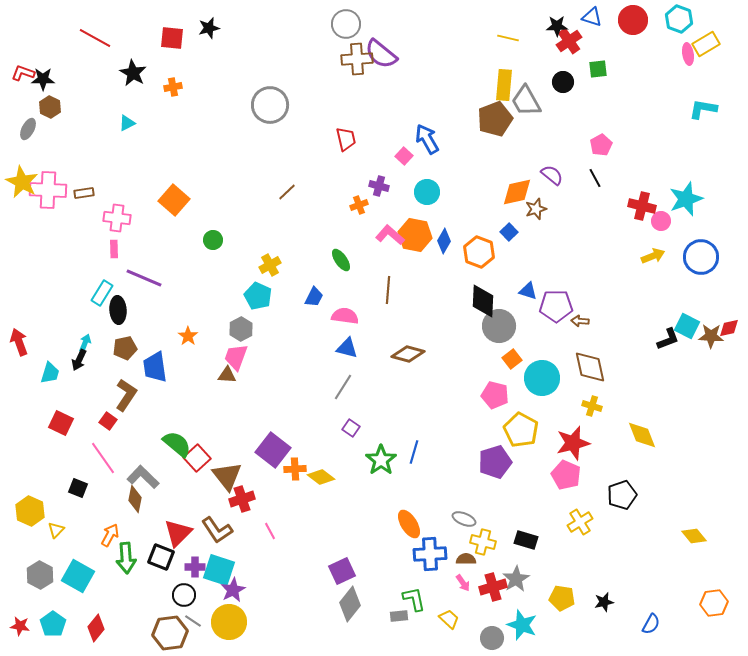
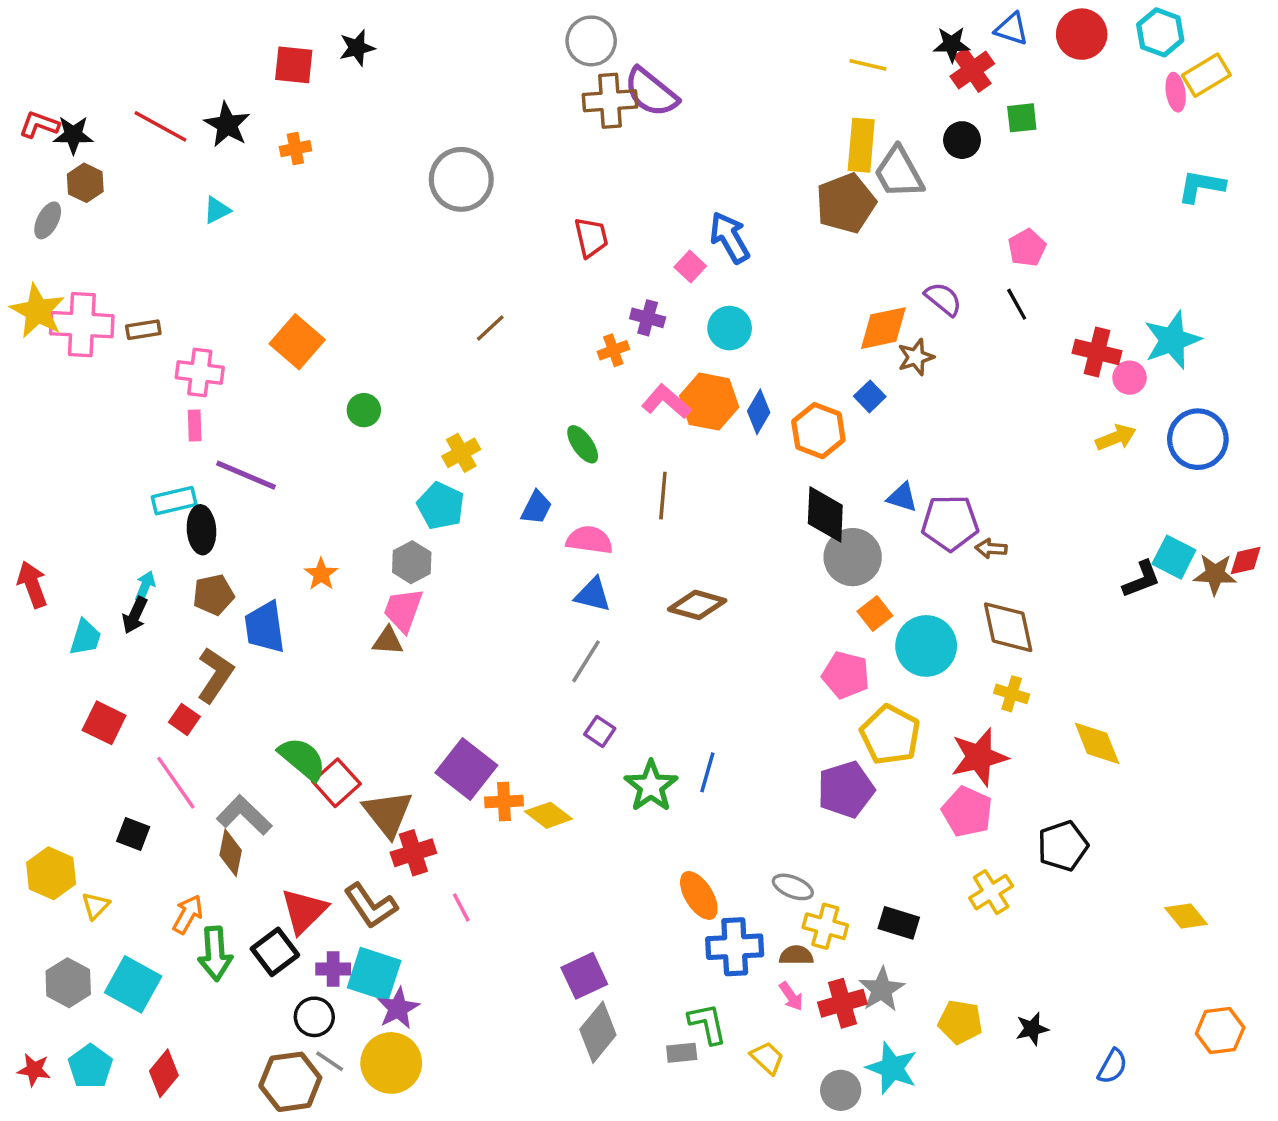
red line: (95, 38) -> (160, 126), moved
cyan rectangle: (102, 293) -> (174, 501), turned 45
black square: (161, 557) -> (275, 952), turned 32

